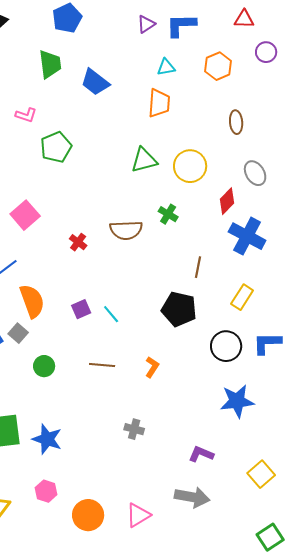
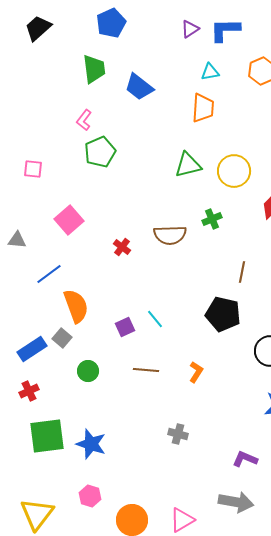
pink L-shape: (26, 115) -> (84, 120), moved, turned 110
green cross: (168, 214) -> (212, 219), turned 36
purple square: (81, 309) -> (125, 327), moved

